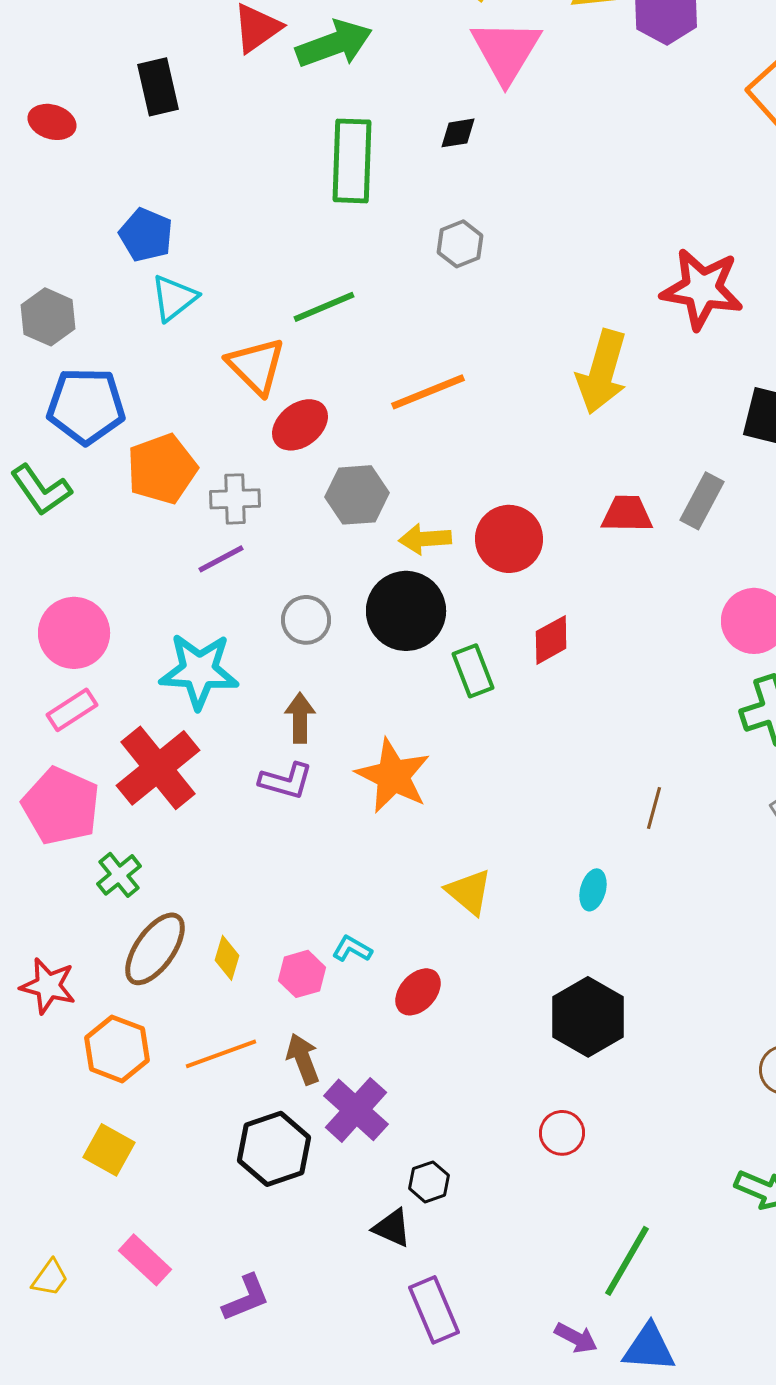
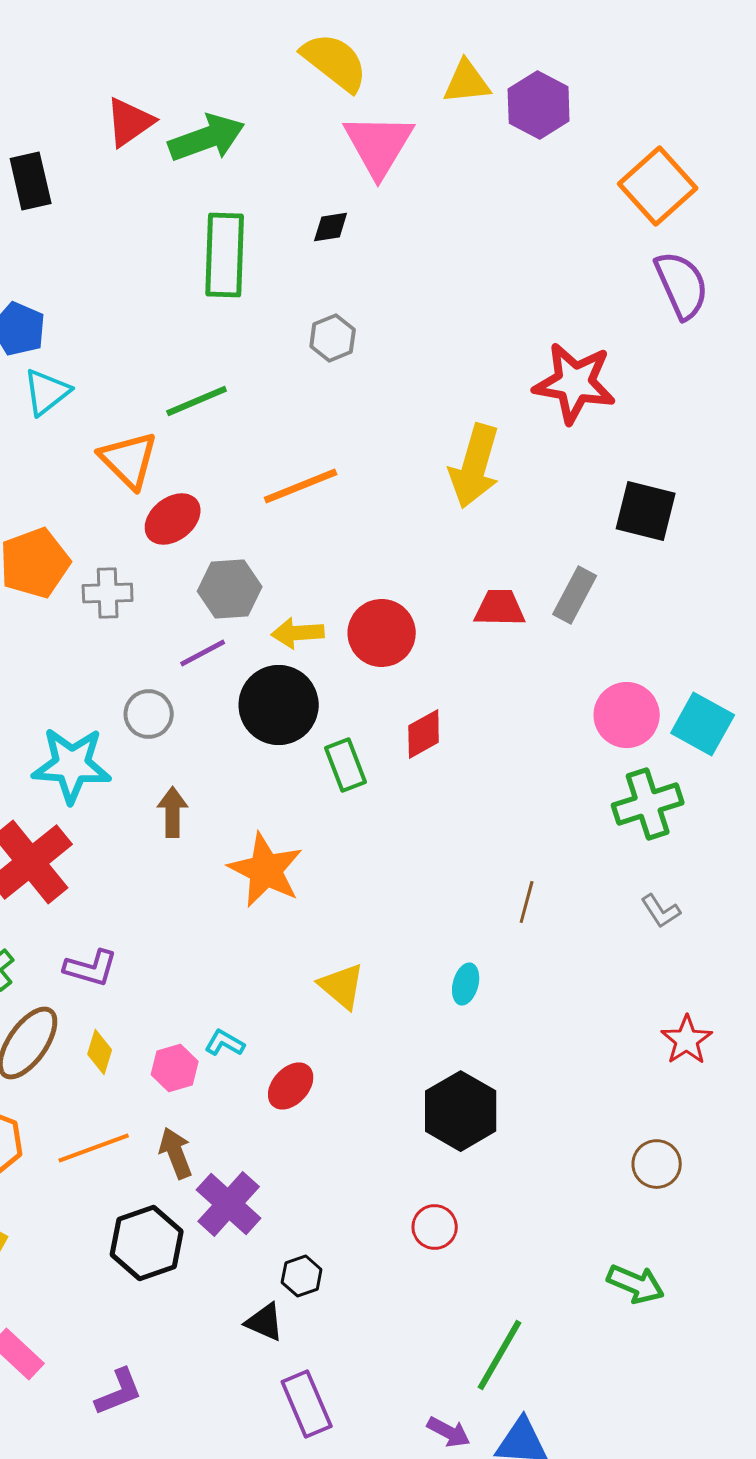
purple line: (221, 559) -> (203, 653), moved
gray circle: (306, 620) -> (149, 714), moved
purple L-shape: (286, 781) -> (91, 968), moved

